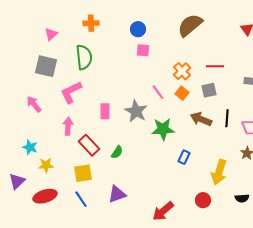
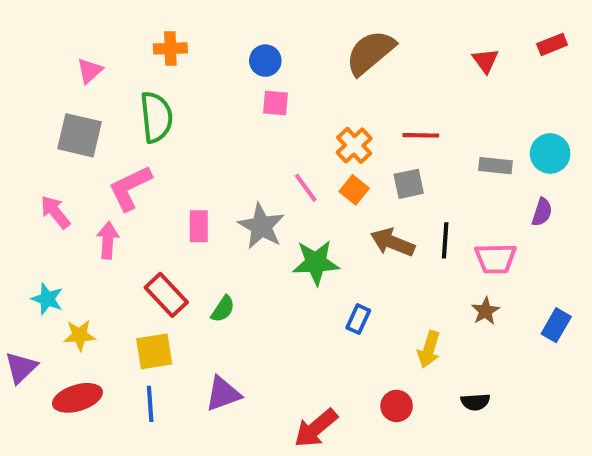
pink arrow: (68, 126) -> (108, 240), moved
yellow arrow: (219, 172) -> (429, 349), size x0.7
blue line: (81, 199) -> (150, 404), turned 30

